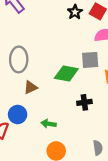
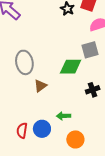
blue circle: (18, 115) -> (42, 129), moved

